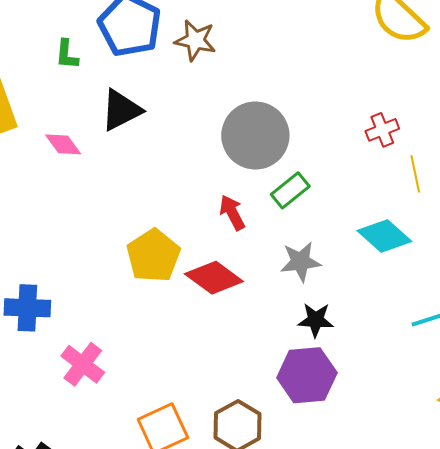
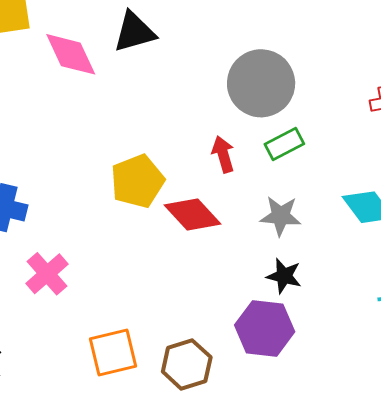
pink diamond: (63, 144) -> (71, 54), size x1.5

